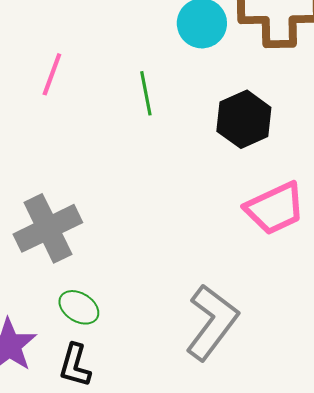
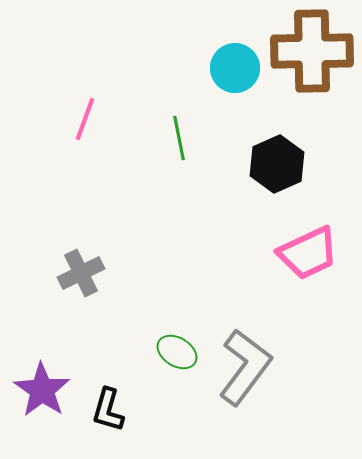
gray cross: (48, 228) -> (81, 273), size x0.7
green ellipse: (79, 307) -> (177, 352), moved

